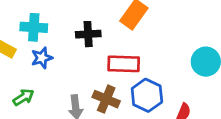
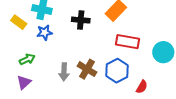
red rectangle: (124, 64) -> (127, 42), moved

